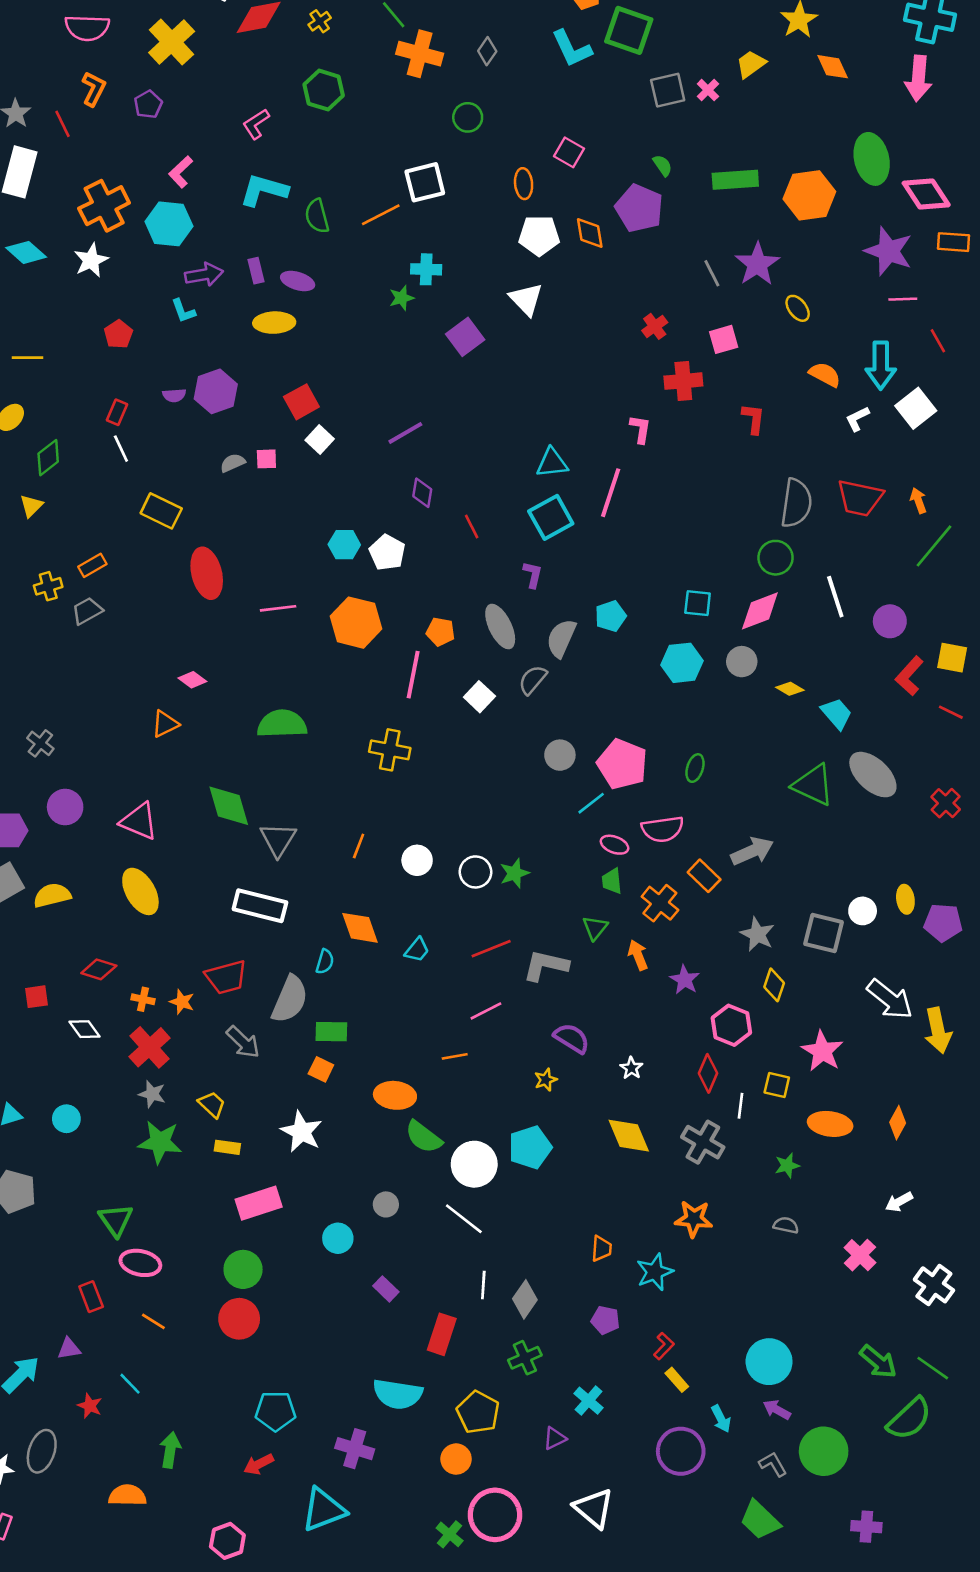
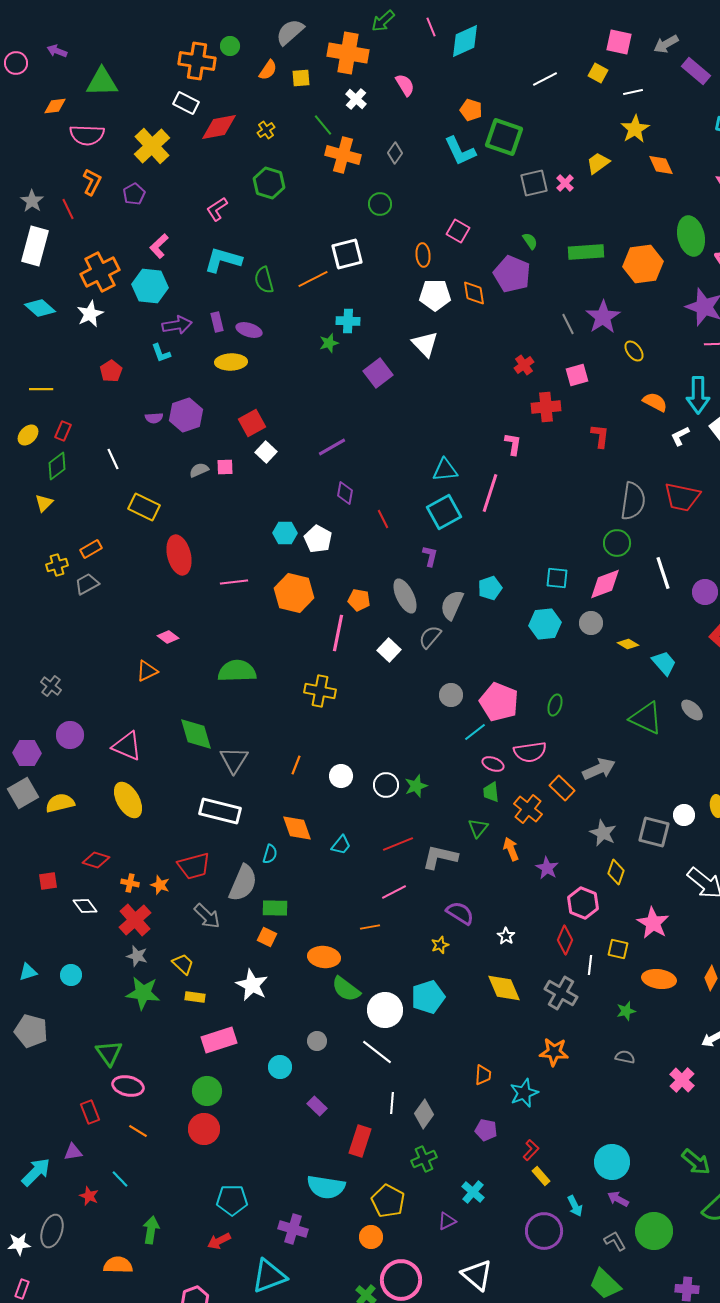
red rectangle: (117, 412) -> (63, 431), moved
gray ellipse: (873, 775) -> (692, 710), size x0.6

